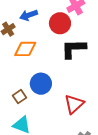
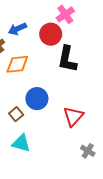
black L-shape: (74, 49) -> (67, 59), turned -72

